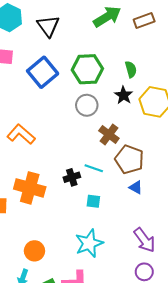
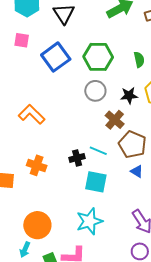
black star: (124, 95) -> (129, 96), moved, turned 30
orange cross: (30, 188) -> (37, 165), size x0.7
cyan square: (93, 201) -> (96, 182), size x1.6
orange circle: (34, 251) -> (37, 225), size x1.4

